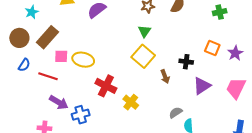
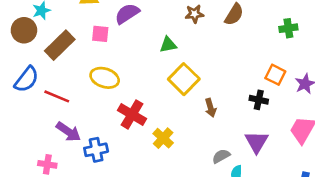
green triangle: (144, 31) -> (168, 45), moved, turned 40
brown circle: (19, 38) -> (24, 30), moved
pink square: (61, 56) -> (100, 34), moved
black cross: (186, 62) -> (259, 100), moved
blue semicircle: (24, 65) -> (27, 79), size x1.5
purple triangle: (202, 86) -> (257, 142), moved, turned -30

